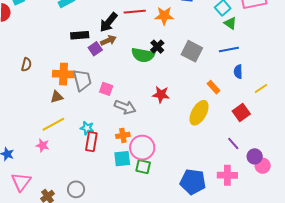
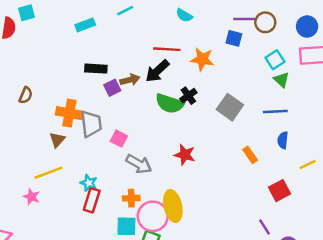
black arrow: (109, 22) -> (157, 71), moved
brown triangle: (57, 97) -> (57, 140), turned -40
yellow ellipse: (199, 113) -> (173, 206), moved, turned -50

